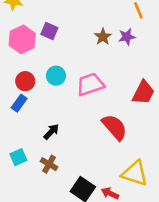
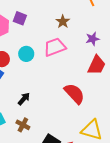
purple star: (127, 37) -> (93, 39), moved
pink trapezoid: (90, 84) -> (55, 47), moved

